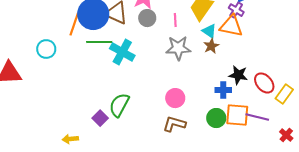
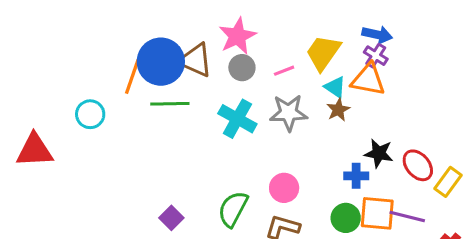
pink line: (175, 20) -> (284, 71), turned 72
cyan cross: (122, 52) -> (237, 119), moved
green semicircle: (119, 105) -> (233, 209), moved

